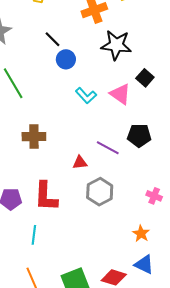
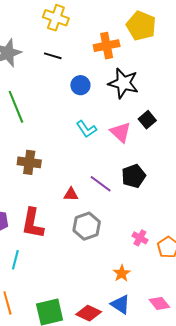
black line: (52, 39) -> (53, 56), moved, turned -36
blue circle: (66, 59) -> (80, 85), moved
black pentagon: (139, 136) -> (134, 176), turned -30

